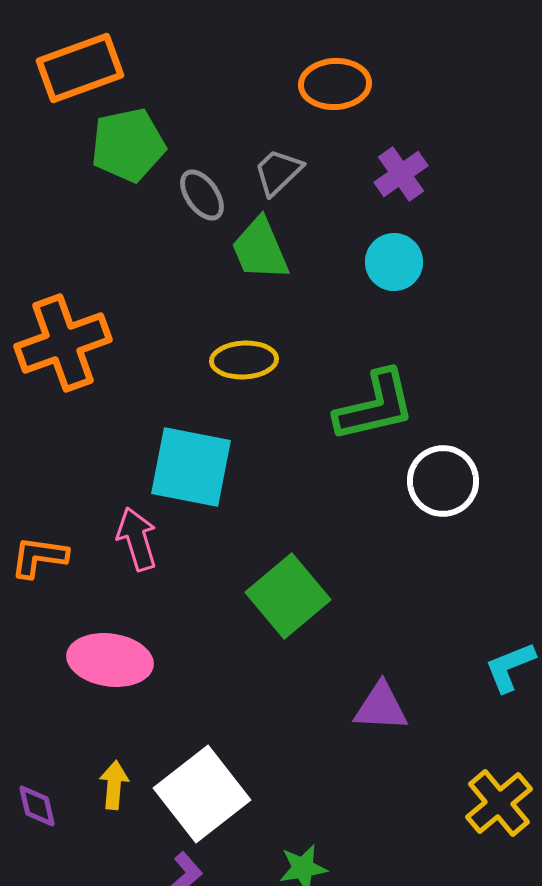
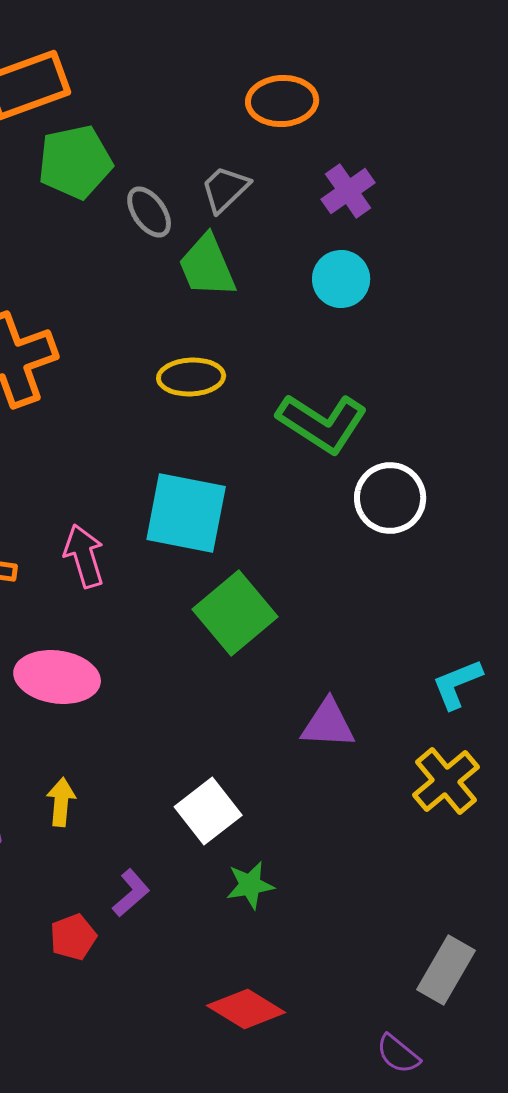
green L-shape: (375, 406) -> (322, 423), turned 46
cyan square: (191, 467) -> (186, 513), moved
white square: (202, 794) -> (208, 811), moved, size x0.7
yellow cross: (499, 803) -> (446, 781), moved

